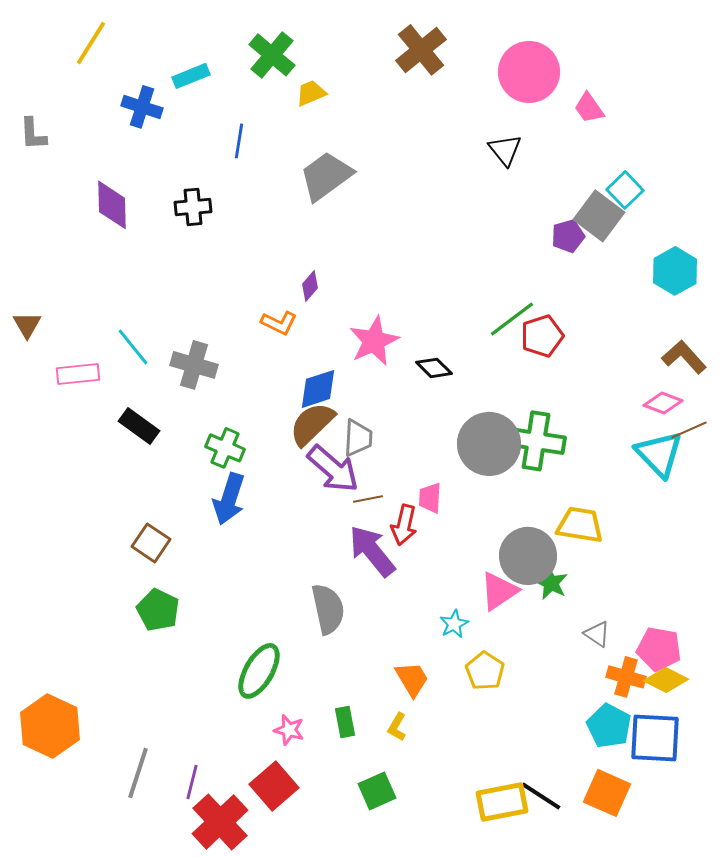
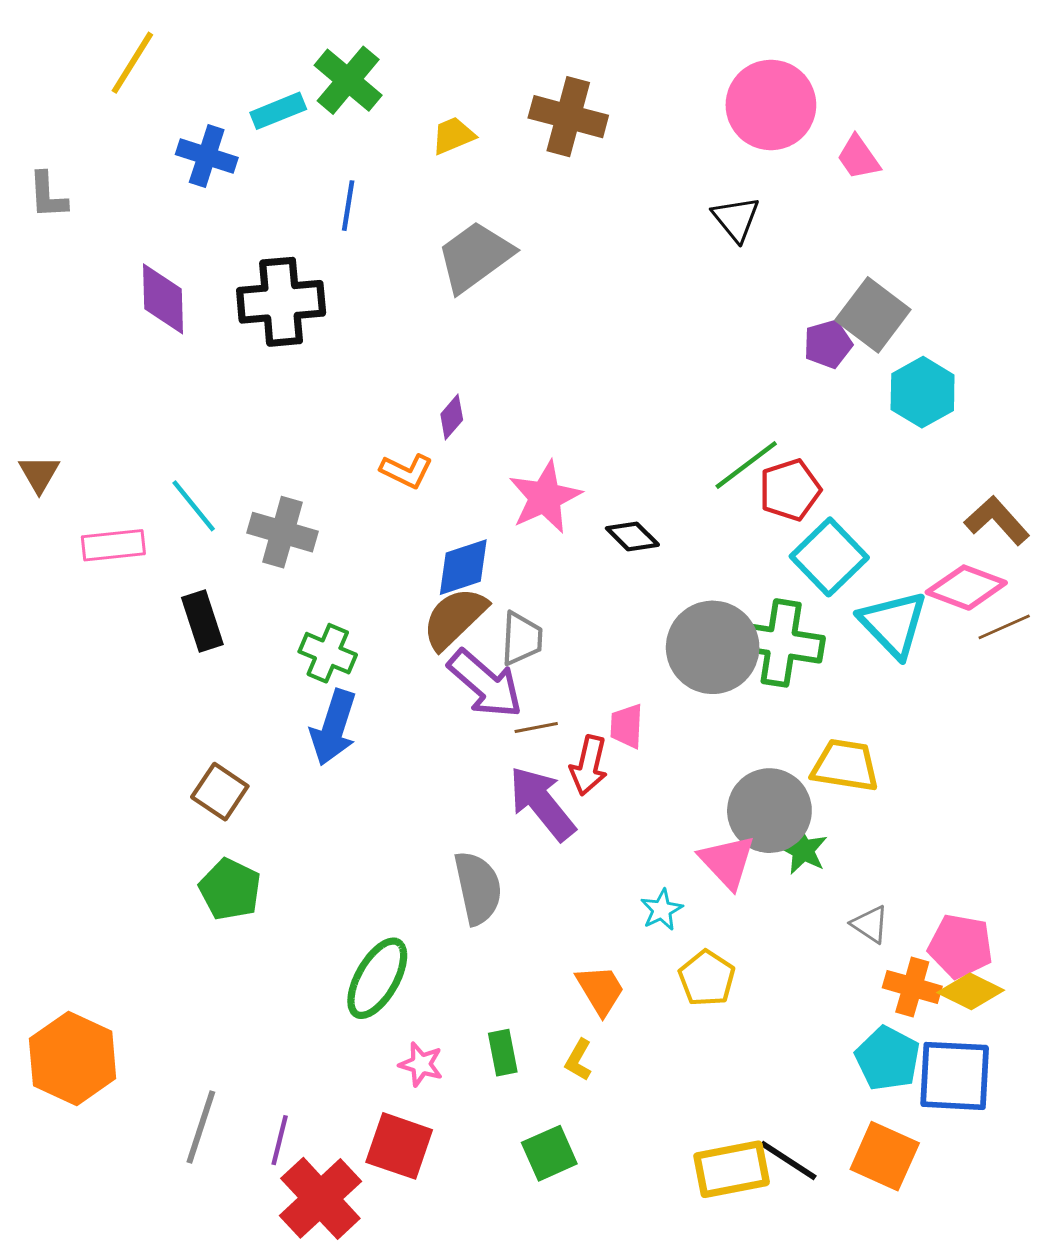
brown cross: (421, 50) -> (568, 117), moved, turned -36
green cross: (272, 55) -> (348, 80), moved
cyan square: (625, 190) -> (829, 557), moved, size x1.4
black cross: (193, 207) -> (281, 302), size x1.6
cyan hexagon: (675, 271) -> (923, 392), moved
pink diamond: (663, 403) -> (966, 588), size x1.4
black rectangle: (139, 426) -> (202, 621), turned 36
cyan triangle: (659, 454) -> (893, 624), moved
pink triangle: (499, 591) -> (727, 862), turned -39
red square: (274, 786) -> (399, 1146), turned -30

